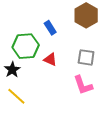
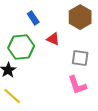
blue rectangle: (50, 28) -> (33, 18), moved
red triangle: (50, 59) -> (53, 39), moved

